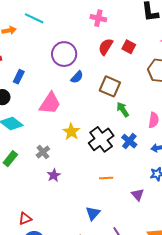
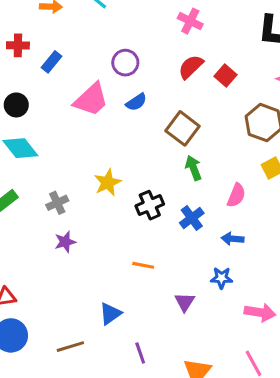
purple circle: (64, 54) -> (125, 63), size x0.7
blue rectangle: (19, 77) -> (51, 62), moved
pink trapezoid: (50, 103) -> (91, 100), moved
black cross: (101, 139) -> (150, 205), size x0.7

